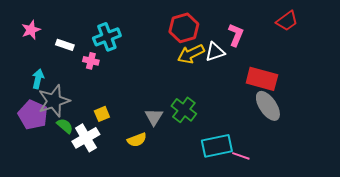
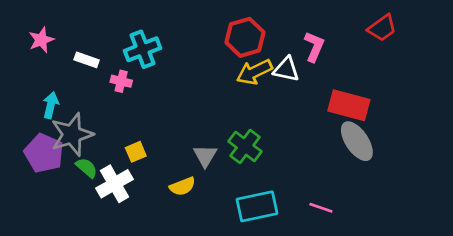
white triangle: (215, 52) -> (286, 69), turned 30
cyan rectangle: (217, 146) -> (257, 206), moved

